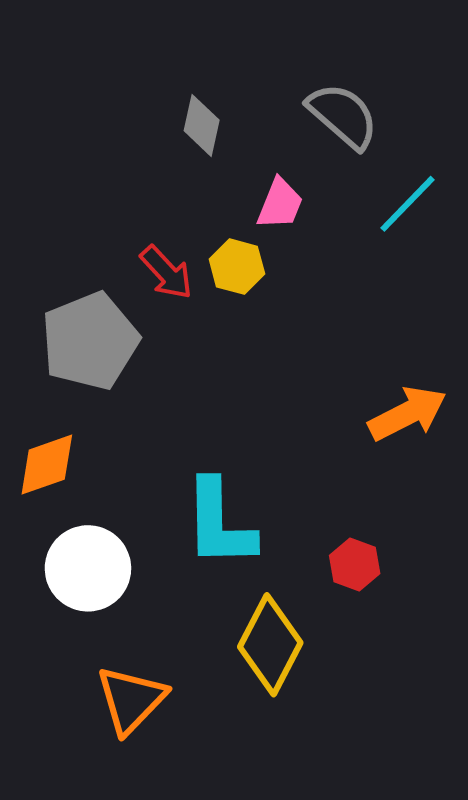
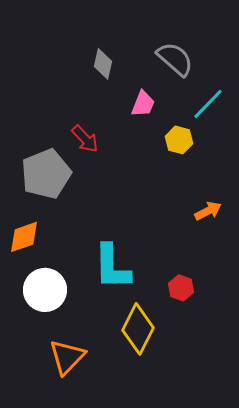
yellow hexagon: (237, 267) -> (179, 140), moved
orange arrow: (407, 414) -> (208, 211), size x0.7

